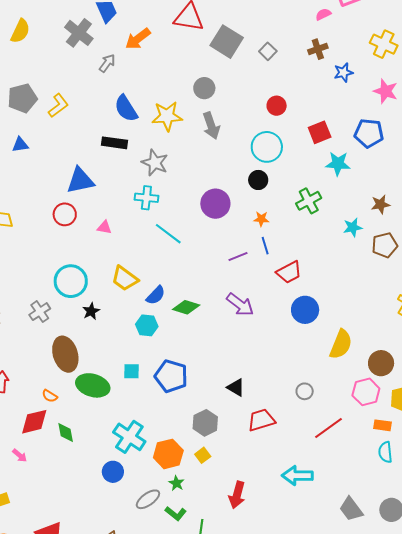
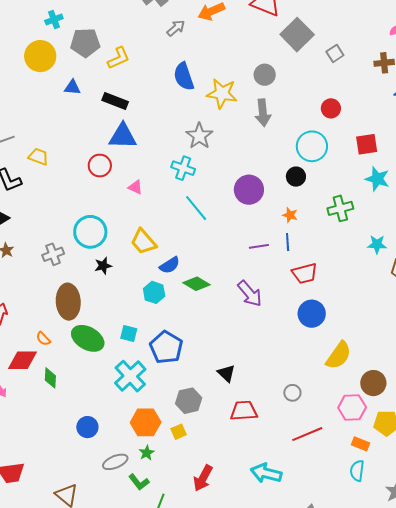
black rectangle: (115, 143) -> (115, 101), moved
cyan cross: (129, 437) -> (130, 376), moved

